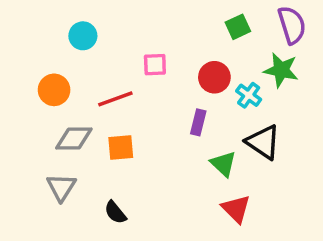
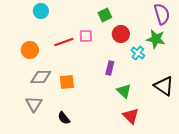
green square: (238, 27) -> (105, 15), moved
cyan circle: (83, 36) -> (41, 11), moved
red circle: (214, 77) -> (121, 34), moved
red line: (115, 99) -> (64, 42), moved
black triangle: (263, 142) -> (164, 86), moved

